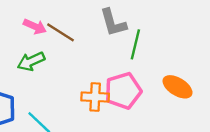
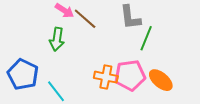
green arrow: (31, 61) -> (57, 39), turned -65
orange ellipse: (178, 87) -> (161, 80), moved

